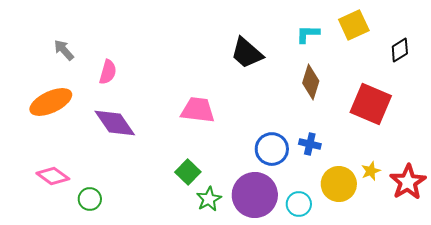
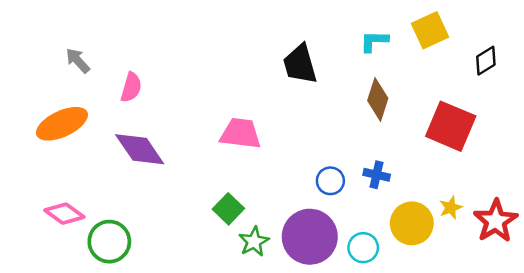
black trapezoid: (247, 53) -> (300, 64), turned 33
blue circle: (272, 149) -> (330, 181), size x0.7
green circle: (90, 199) -> (109, 242), size x1.5

